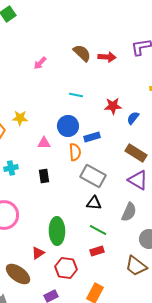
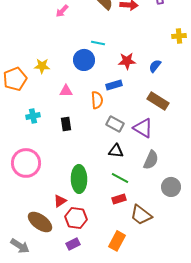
red star: (113, 106) -> (127, 61), moved
blue circle: (68, 126) -> (84, 60), moved
gray rectangle: (93, 176) -> (115, 124), size x0.7
purple triangle: (138, 180) -> (143, 128), moved
brown trapezoid: (136, 266) -> (141, 215), moved
red hexagon: (66, 268) -> (76, 218), moved

